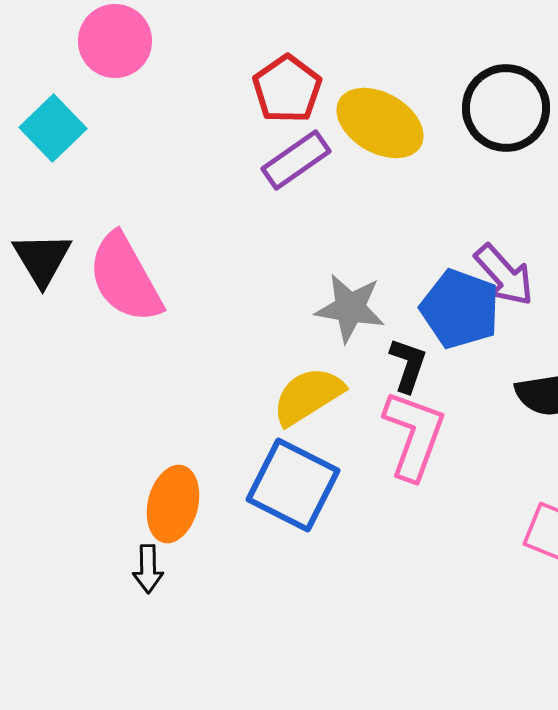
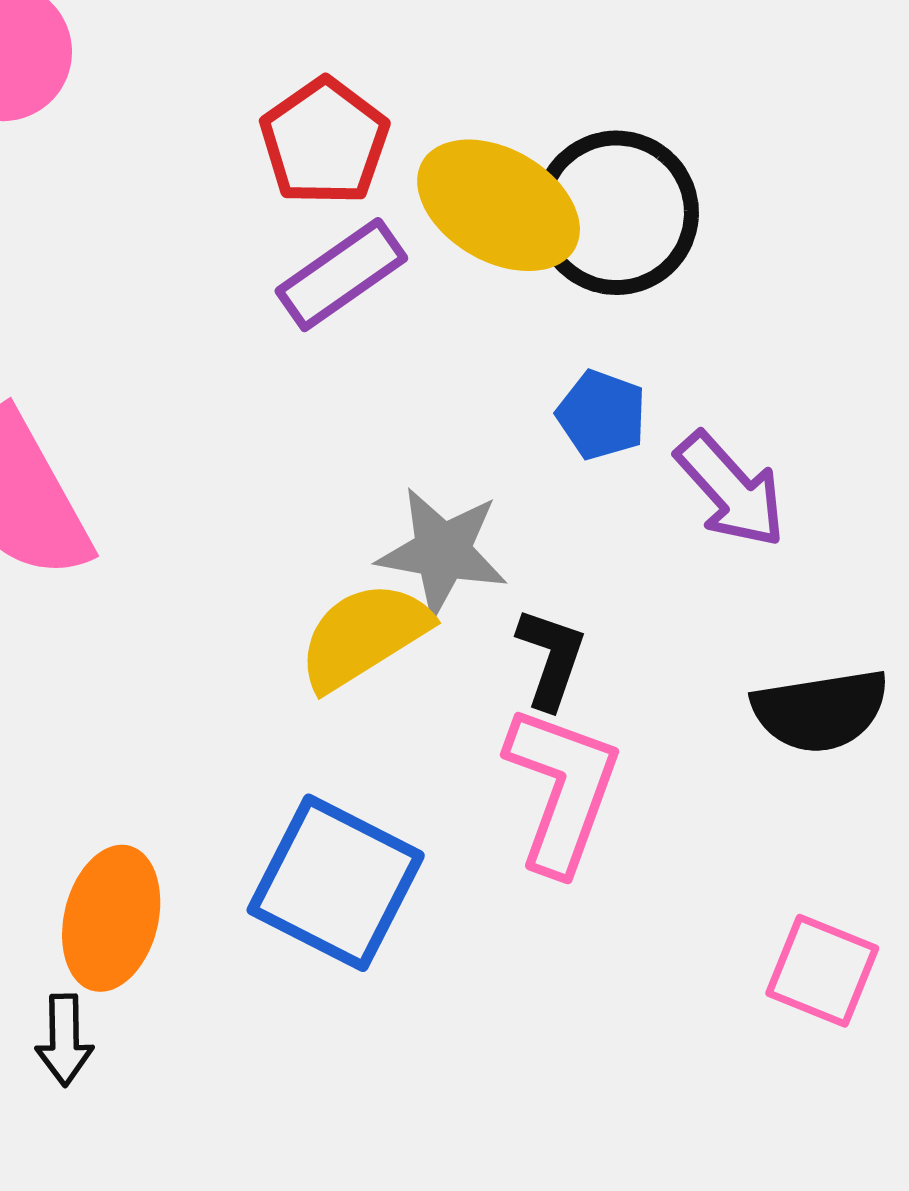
black circle: (506, 108) -> (616, 213), moved
blue pentagon: (460, 309) -> (601, 415), moved, size x0.6
yellow semicircle: (308, 396) -> (364, 636), moved

